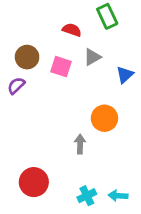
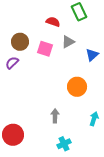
gray arrow: (80, 144) -> (55, 116), moved
red circle: (34, 182) -> (13, 135), moved
cyan arrow: (118, 196) -> (94, 119), moved, turned 104

